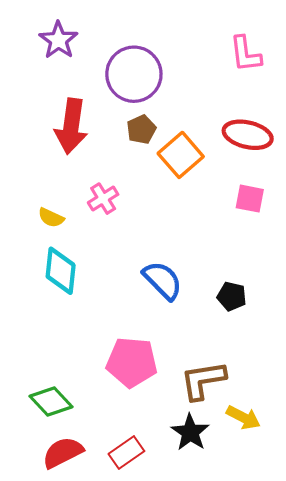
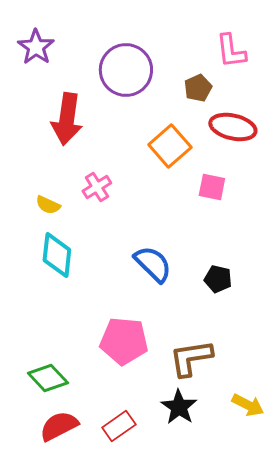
purple star: (58, 40) -> (36, 47), moved
brown pentagon: (141, 129) -> (198, 88), moved
pink square: (250, 199) -> (212, 187), moved
yellow arrow: (243, 417) -> (248, 405), moved

